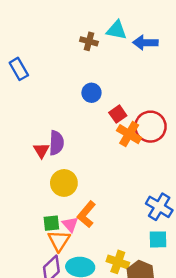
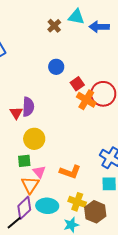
brown cross: (89, 41) -> (54, 26), turned 32
orange L-shape: (86, 214) -> (70, 172), moved, turned -110
green square: (51, 223) -> (24, 161), moved

